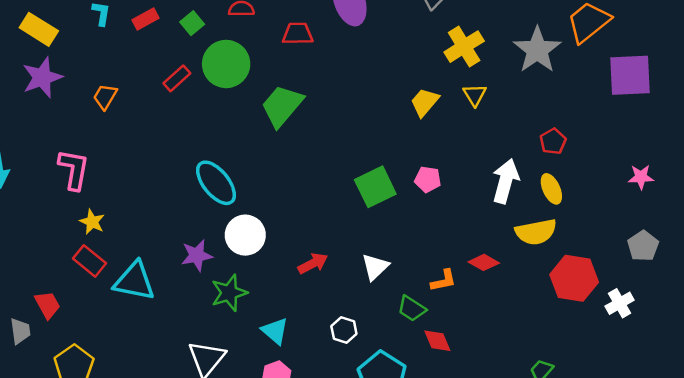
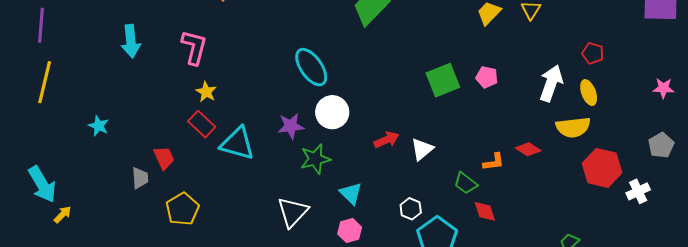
red pentagon: (553, 141) -> (593, 53), turned -30
white triangle: (375, 267) -> (422, 149), moved
white hexagon: (344, 330) -> (411, 209), moved

